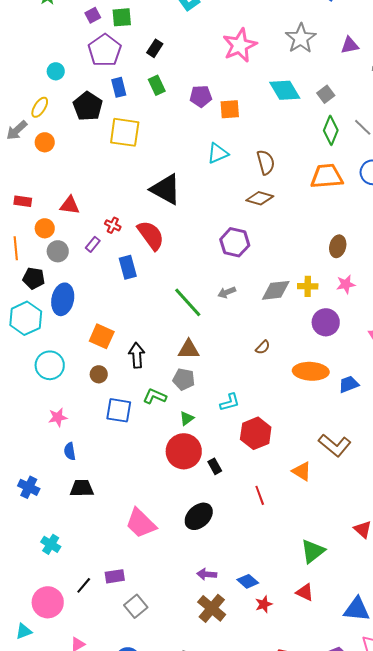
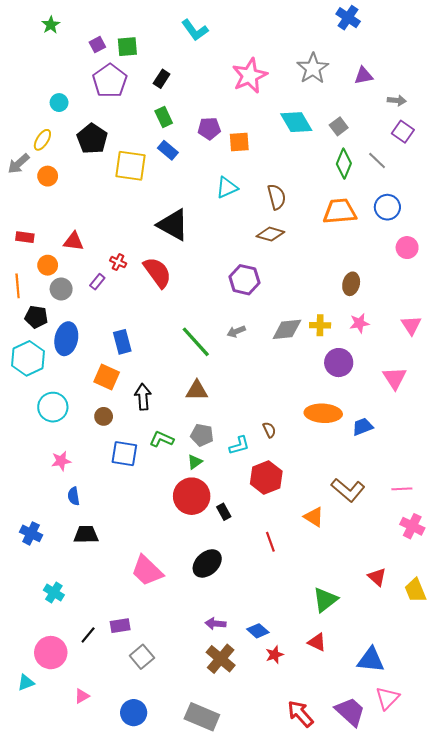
blue rectangle: (119, 87) -> (168, 150), moved, turned -36
blue rectangle: (128, 267) -> (122, 342), moved
brown semicircle: (263, 347) -> (269, 430), moved, turned -70
gray pentagon: (184, 379) -> (202, 435), moved

